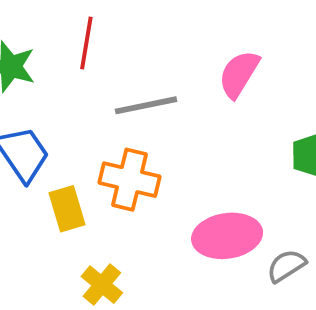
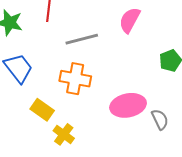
yellow rectangle: (67, 209) -> (42, 110), moved, turned -35
gray semicircle: (286, 266) -> (160, 119), turned 100

